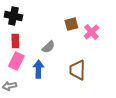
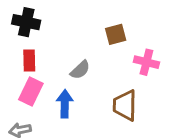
pink cross: (91, 32) -> (146, 62), moved, turned -35

